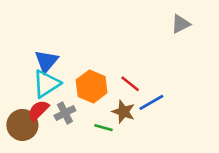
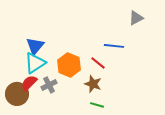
blue line: (151, 102) -> (114, 46), moved, turned 36
green line: (104, 128) -> (97, 105), moved

